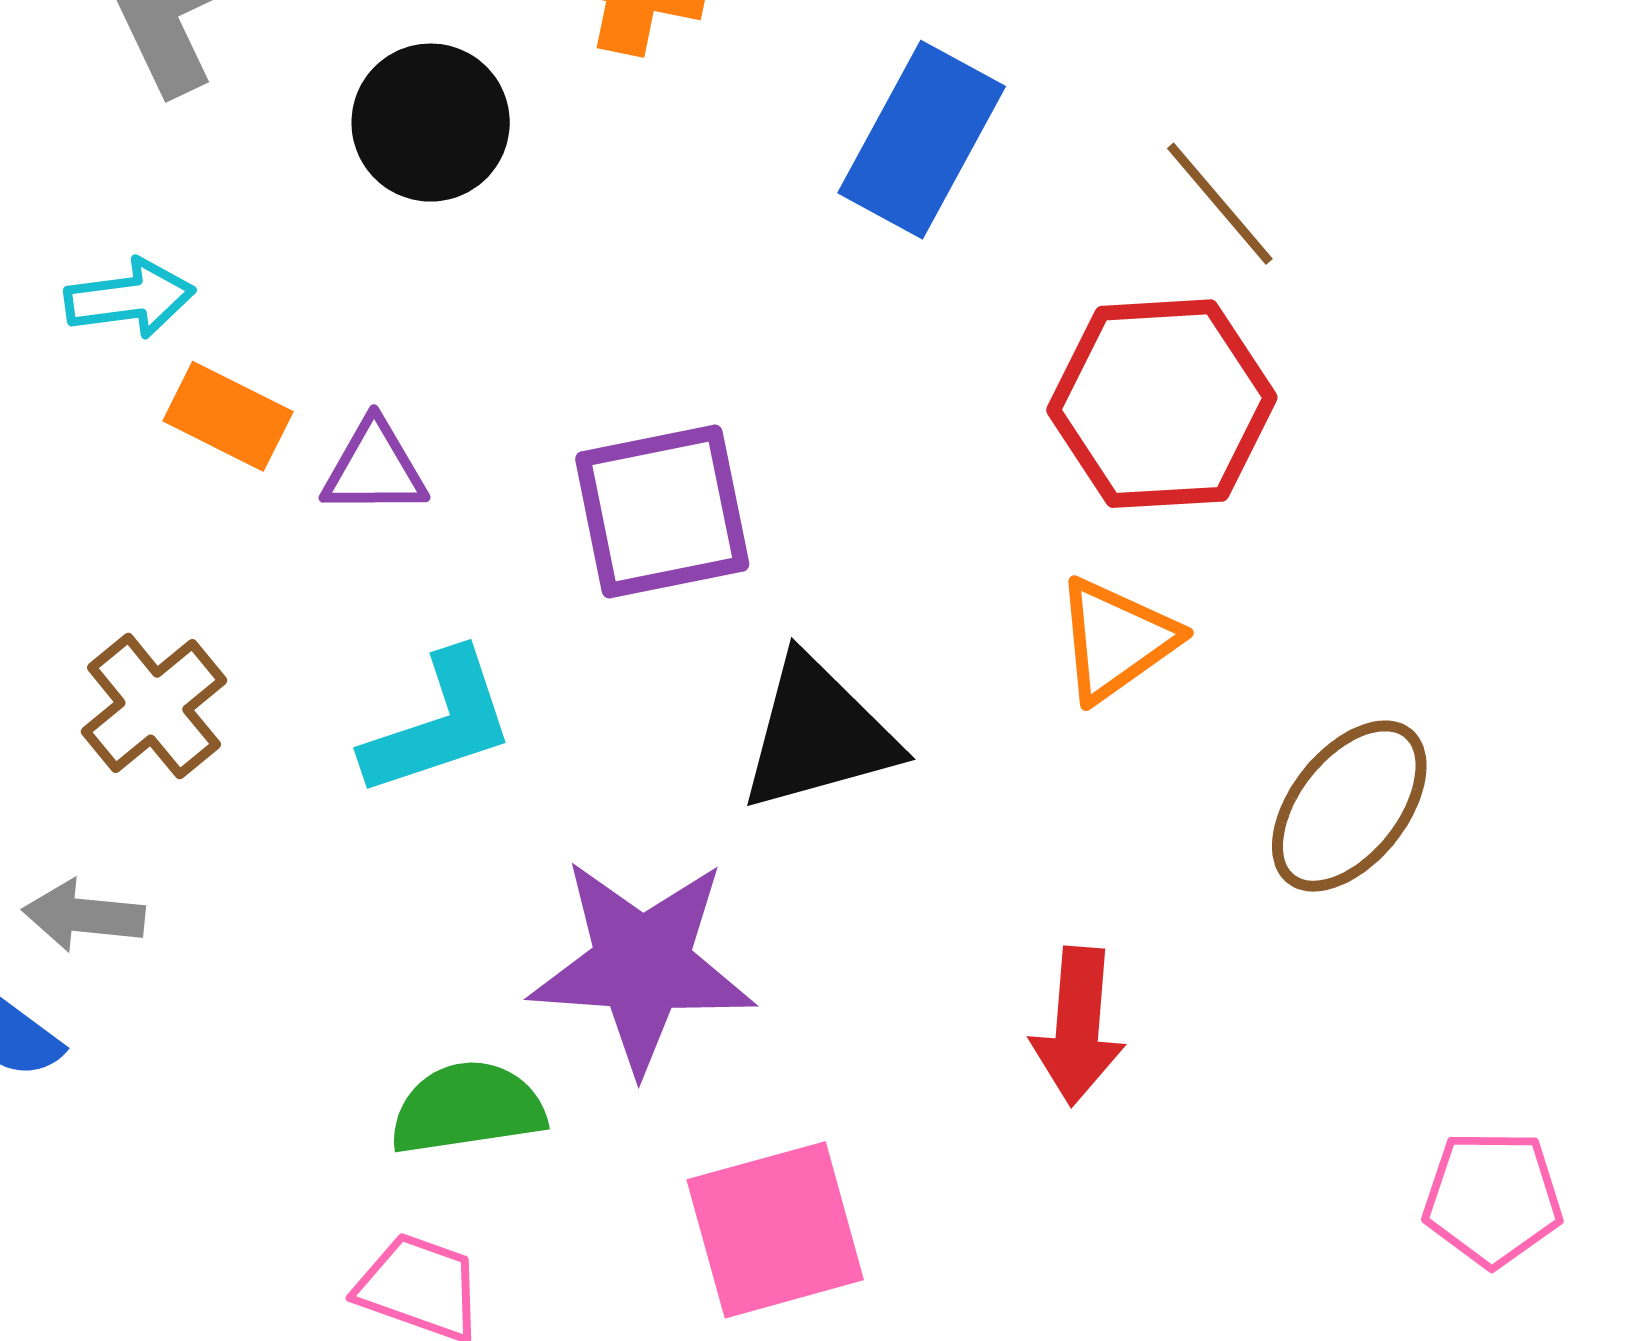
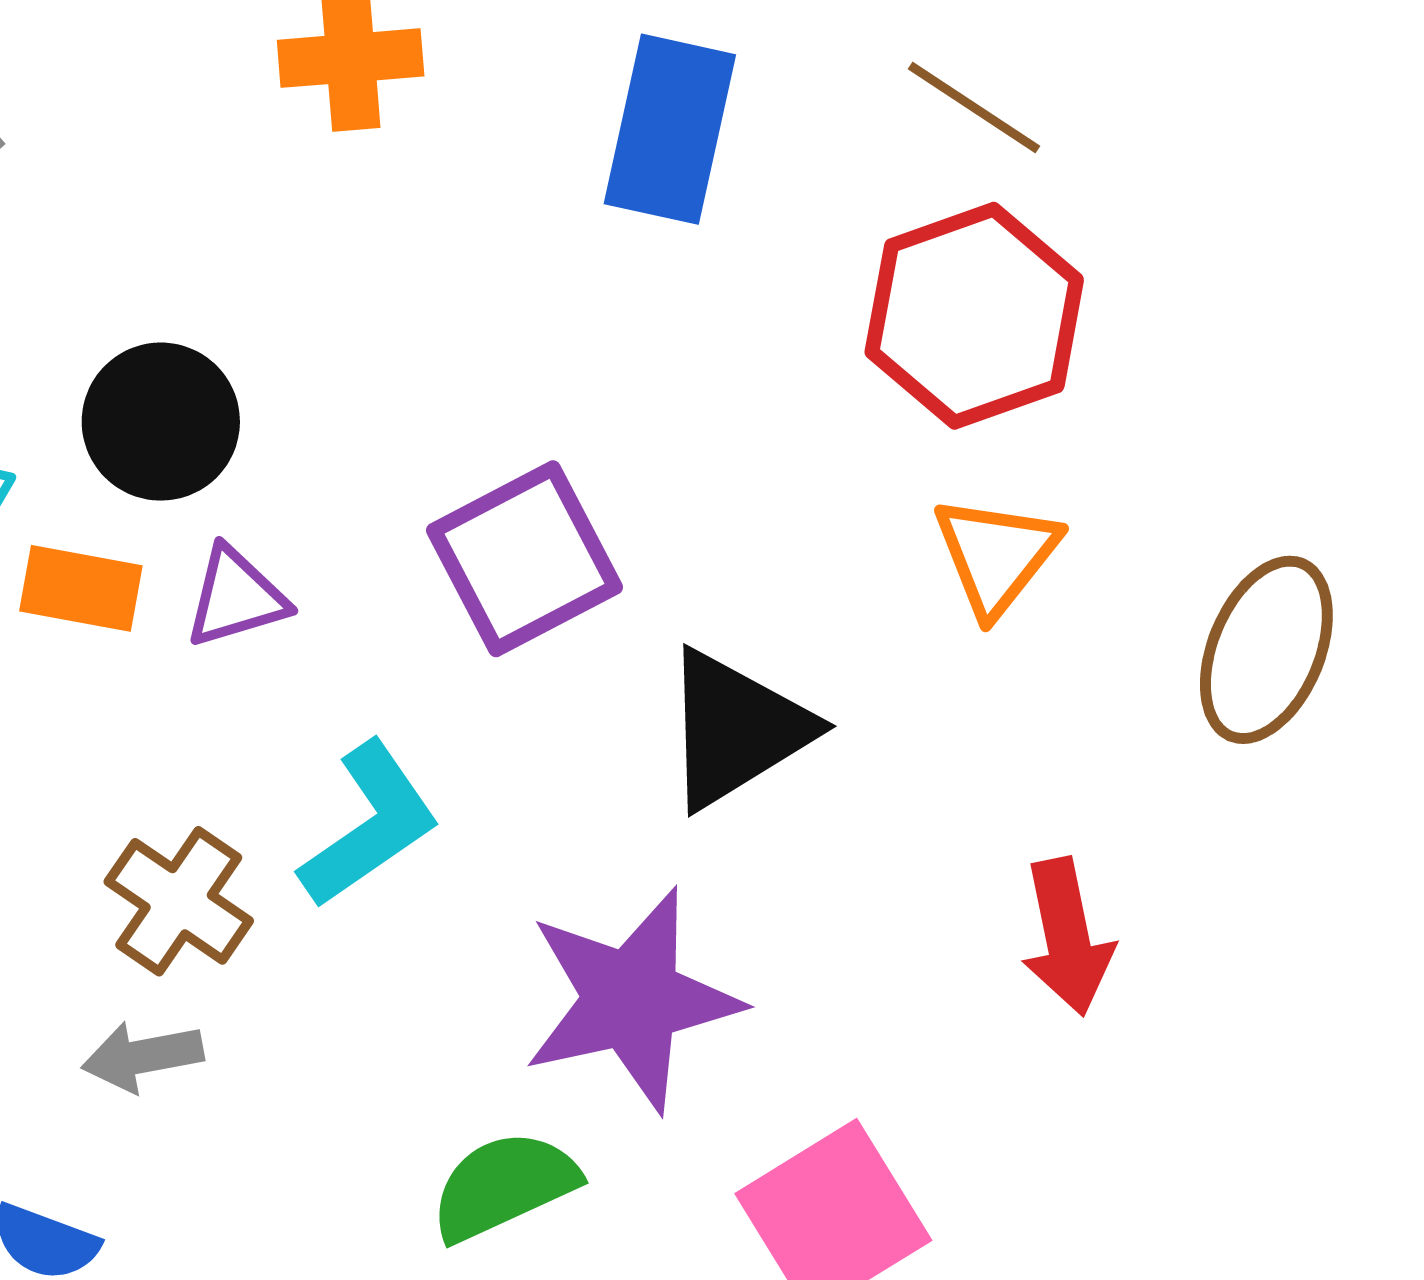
black circle: (431, 123) -> (161, 422), moved
brown cross: (154, 706) -> (179, 901), moved
gray arrow: (84, 916) -> (143, 1056), moved

